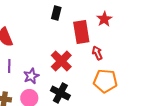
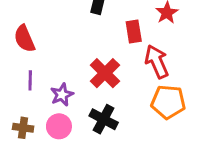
red rectangle: (81, 32) -> (134, 31), size x0.7
red arrow: (97, 53) -> (157, 62), size x1.6

